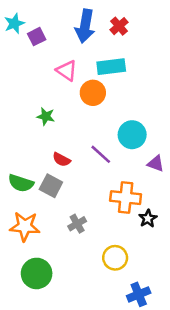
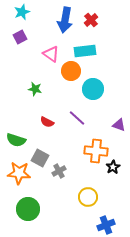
cyan star: (14, 23) -> (22, 12), moved
purple square: (37, 37) -> (20, 37), moved
cyan circle: (132, 135) -> (93, 89), moved
gray square: (51, 186) -> (40, 158), moved

